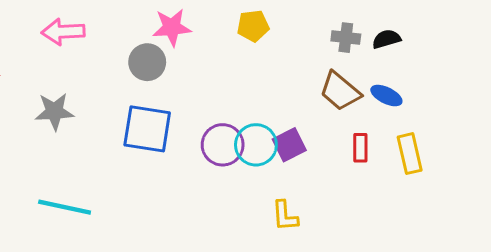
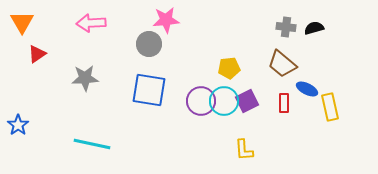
yellow pentagon: (253, 26) -> (229, 68), moved
blue ellipse: (386, 96) -> (307, 89), moved
red rectangle: (360, 148) -> (284, 103), moved

